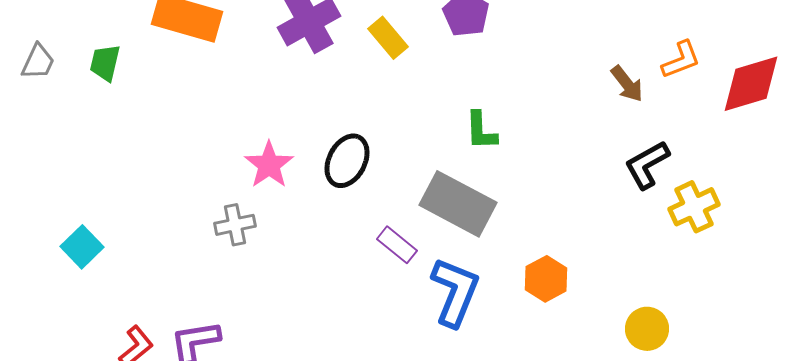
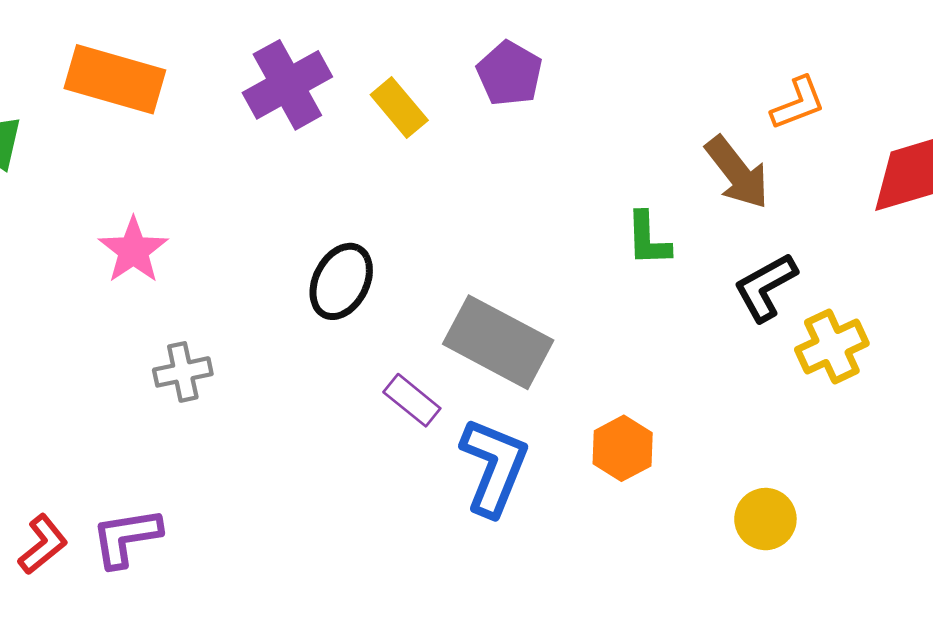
orange L-shape: (681, 60) -> (798, 103), moved
brown arrow: (627, 84) -> (737, 173), size x1.4
green L-shape: (481, 131) -> (648, 239), moved
pink star: (269, 165) -> (133, 250), moved

